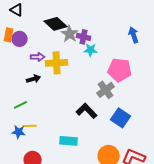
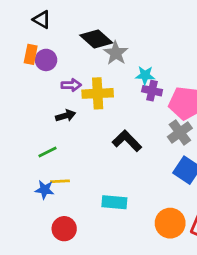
purple cross: (84, 37) -> (152, 91), moved
gray cross: (106, 90) -> (180, 132), moved
black L-shape: (87, 111) -> (127, 141), moved

